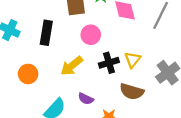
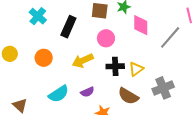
purple semicircle: (86, 99) -> (87, 92), turned -64

